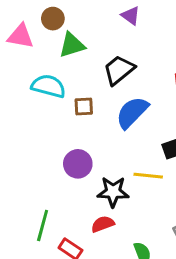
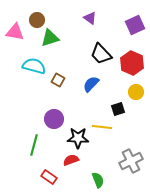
black trapezoid: (119, 70) -> (101, 54), moved, turned -95
brown square: (84, 107) -> (58, 80), turned 32
blue semicircle: (132, 112) -> (91, 84), size x0.7
green line: (43, 225) -> (34, 145), moved

